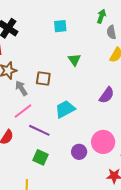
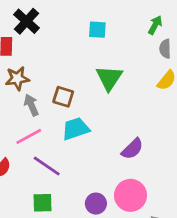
green triangle: (74, 60) -> (109, 78), size x1.5
purple semicircle: (107, 95) -> (132, 149), moved
cyan trapezoid: (65, 109) -> (76, 129), moved
green square: (40, 157) -> (42, 203), turned -35

